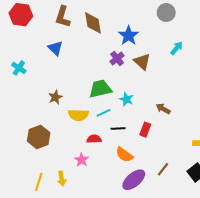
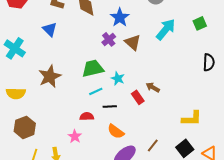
cyan arrow: (177, 48) -> (166, 29), size x1.6
cyan cross: (19, 68) -> (15, 48), size x1.5
brown star: (55, 97) -> (50, 76), size x1.6
yellow semicircle: (78, 115) -> (16, 93), moved
red rectangle: (145, 130) -> (138, 97), moved, turned -56
brown hexagon: (39, 137) -> (25, 127), moved

